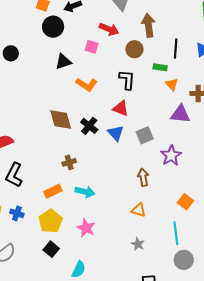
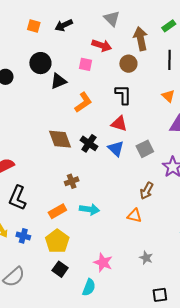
black circle: (53, 27) -> (40, 63), moved
green rectangle: (160, 67) -> (169, 26), moved, turned -40
orange L-shape: (87, 85) -> (83, 102), turned -65
brown arrow: (143, 177) -> (147, 191), turned -138
orange triangle: (139, 210) -> (134, 216), moved
pink star: (86, 228) -> (103, 262), moved

